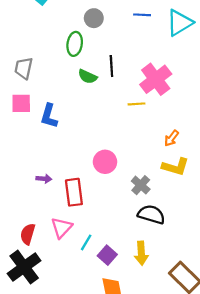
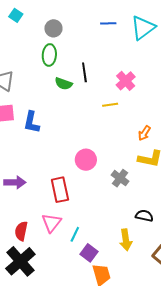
gray circle: (94, 18) -> (53, 28), moved
pink cross: (156, 79) -> (126, 81), size x0.7
purple arrow: (44, 179) -> (15, 182), moved, size x1.5
black semicircle: (151, 214) -> (144, 216), moved, size x0.7
purple square: (107, 255) -> (89, 253), moved

